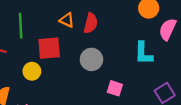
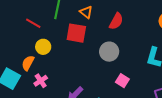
orange triangle: (67, 20) -> (86, 12), moved
yellow circle: (32, 71) -> (43, 47), moved

